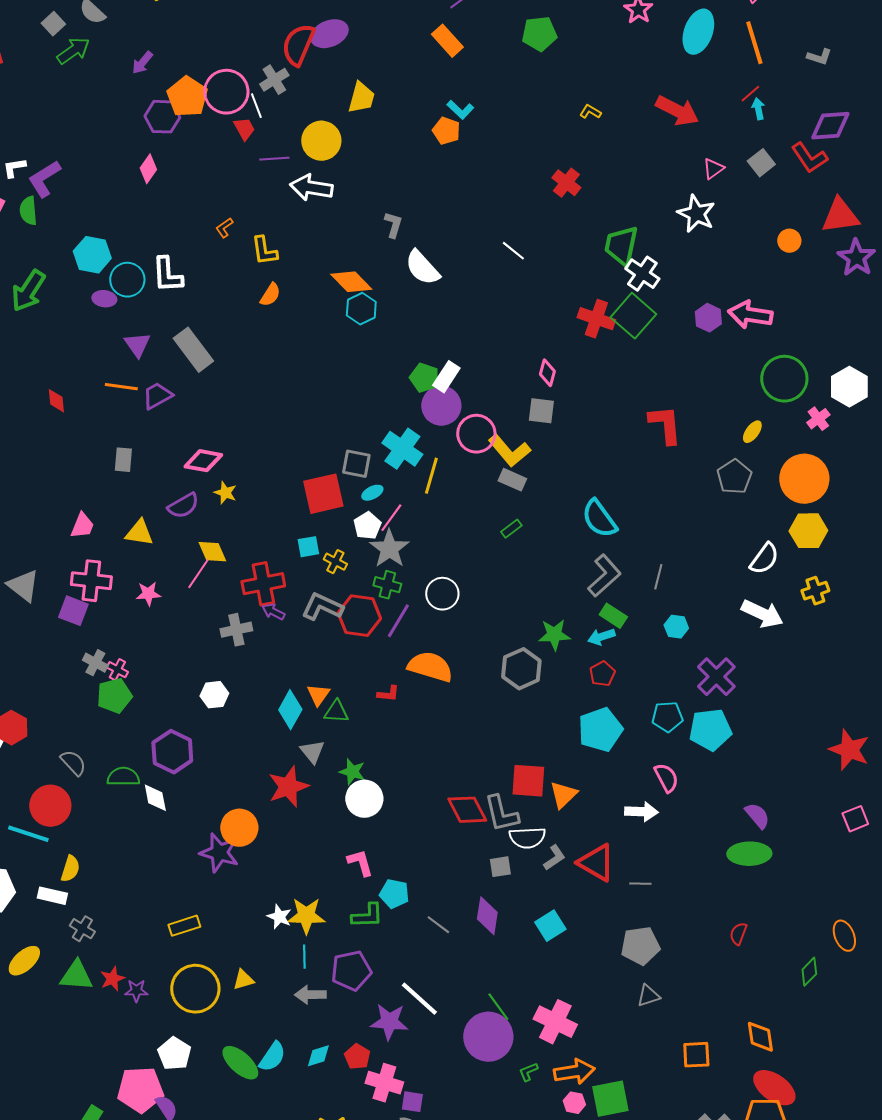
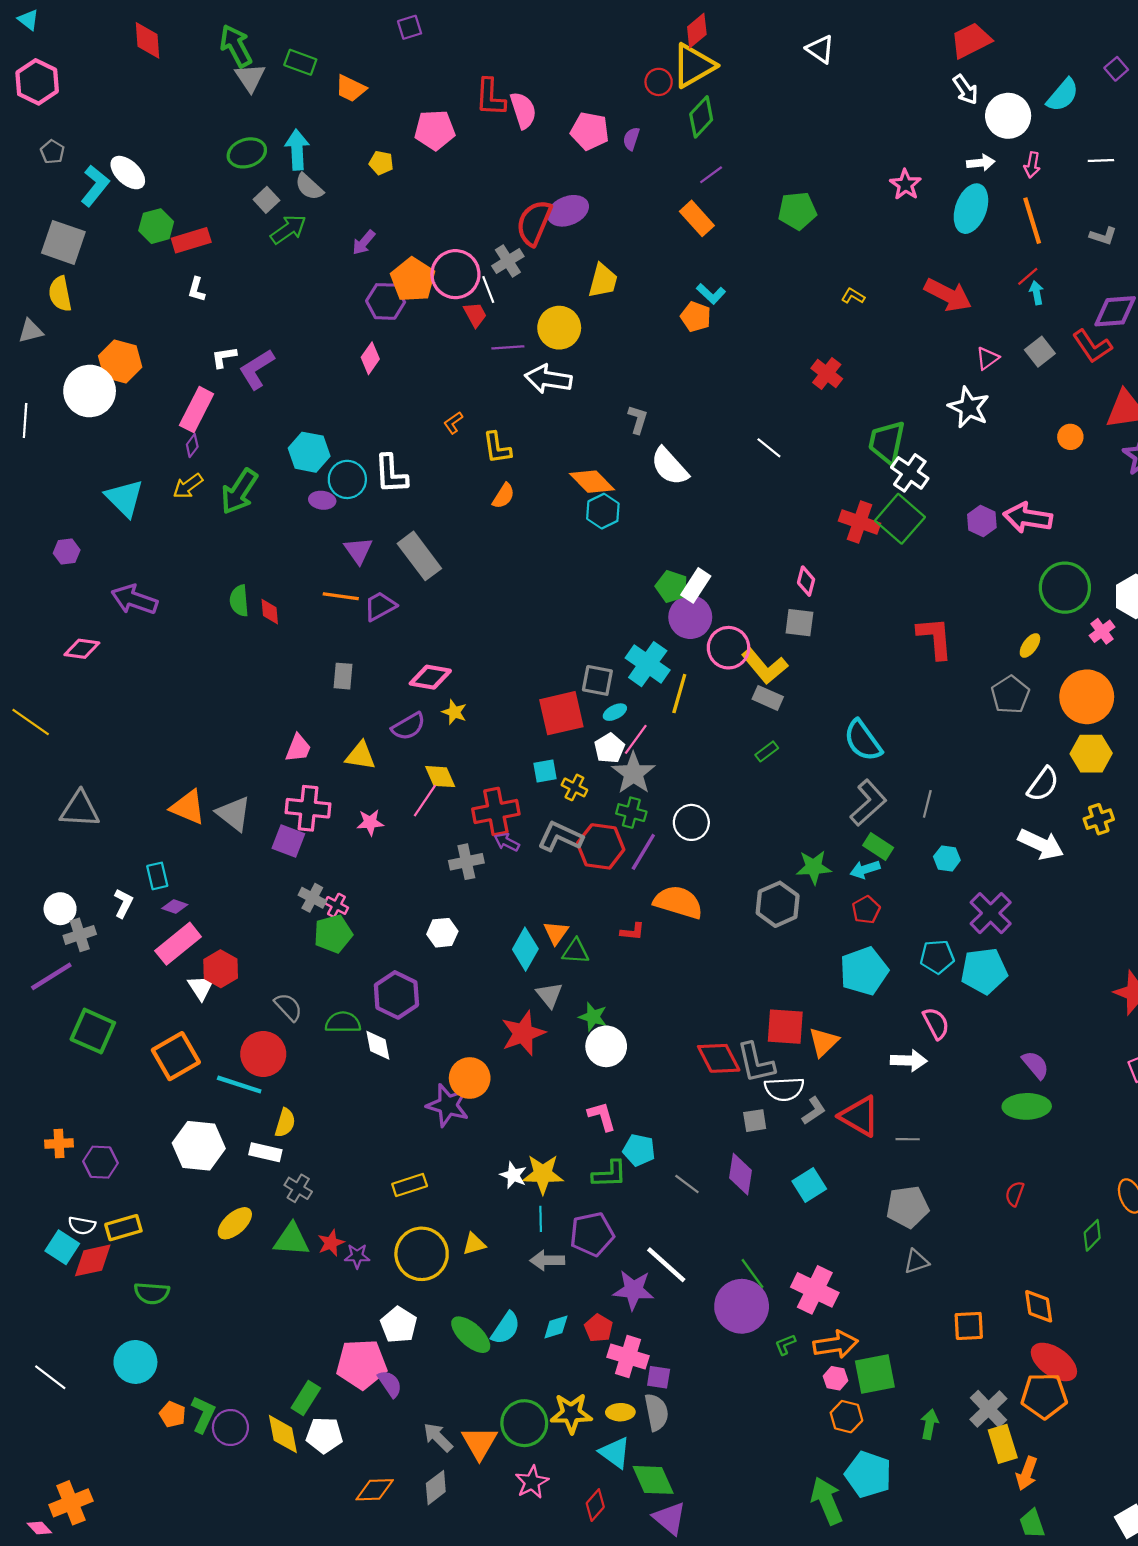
green semicircle: (28, 211) -> (239, 601), moved

